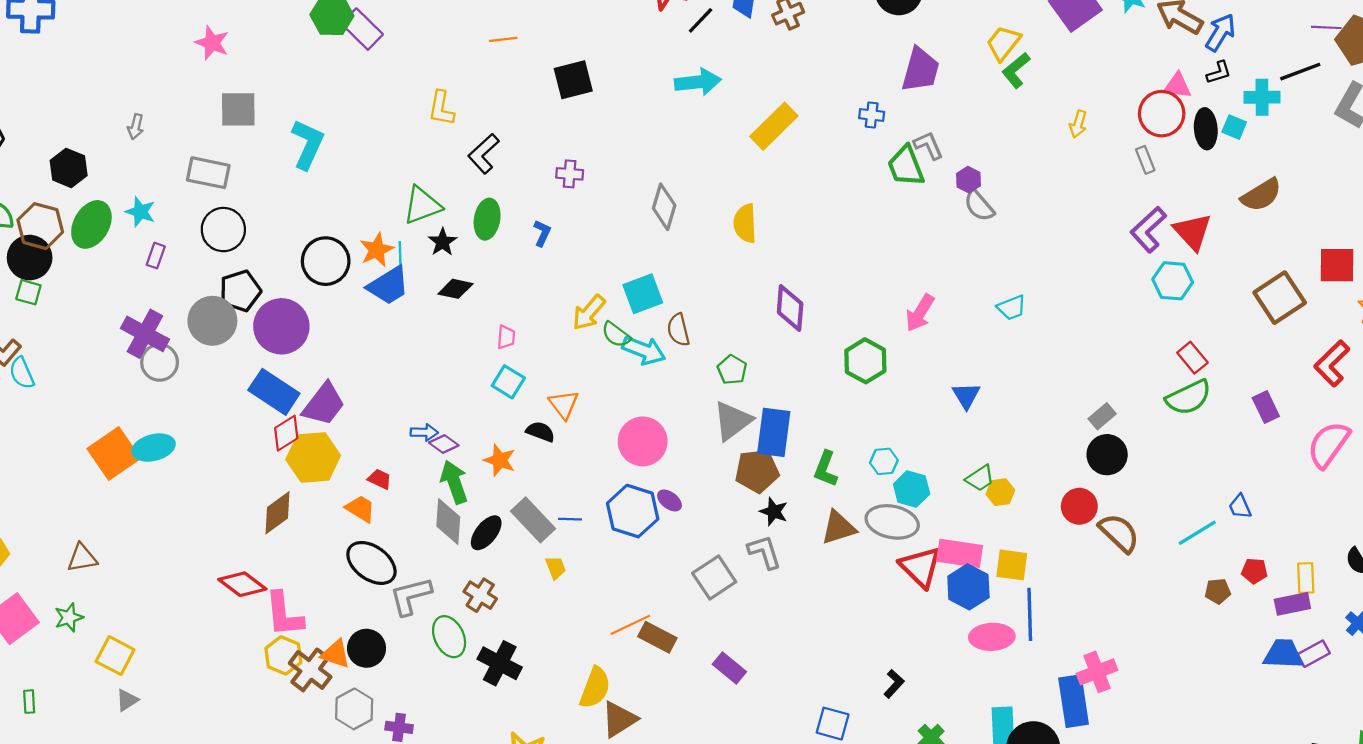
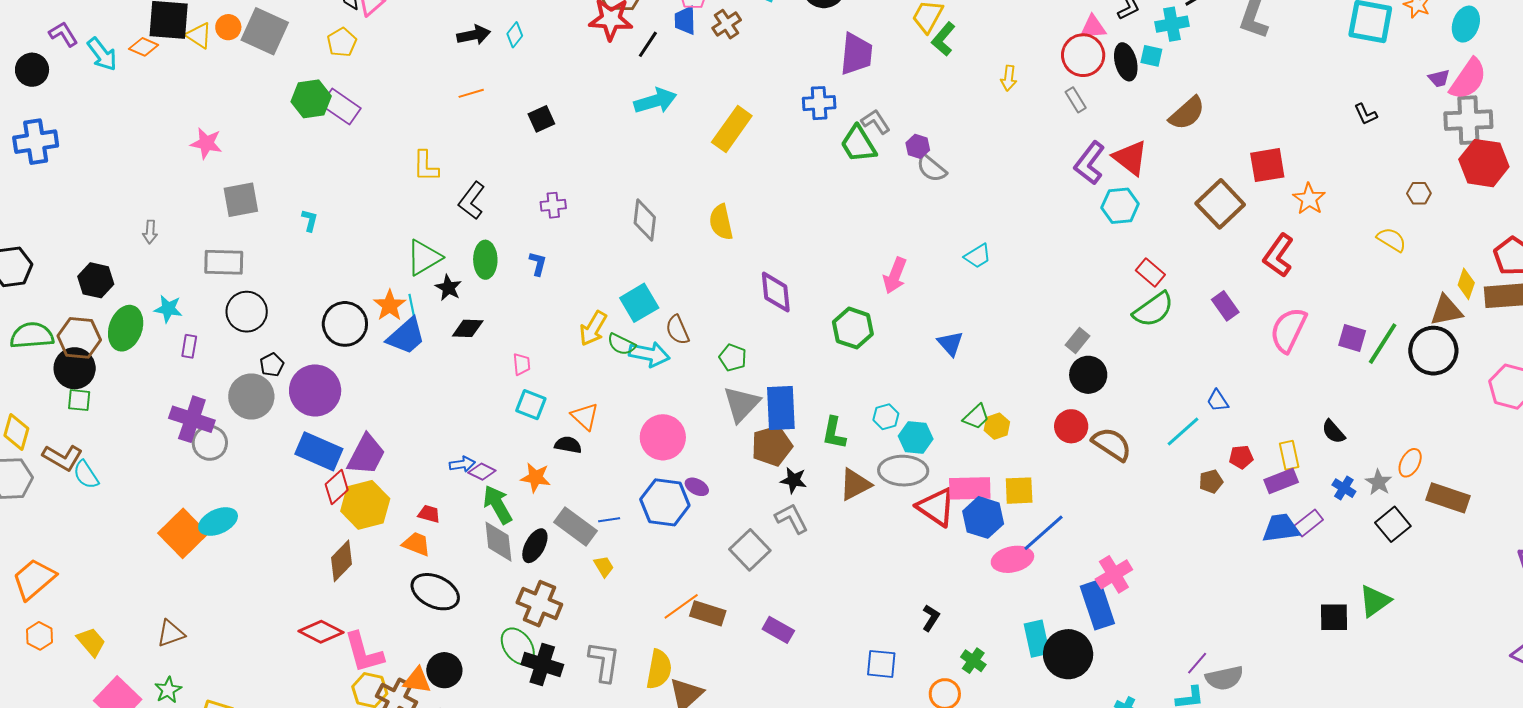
black square: (573, 80) -> (541, 119), size x0.7
blue cross: (872, 115) -> (819, 103), size x1.4
cyan L-shape: (308, 144) -> (310, 220), size x0.5
black pentagon: (240, 291) -> (272, 365), size x0.6
brown cross: (480, 595) -> (539, 604), size x1.4
gray L-shape: (411, 596) -> (604, 662), moved, turned 123
blue line: (1030, 614) -> (1043, 533), turned 60
black cross: (500, 663) -> (542, 664), moved

